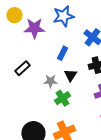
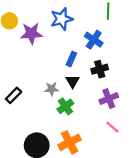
blue rectangle: (62, 53) -> (71, 59), moved
black rectangle: (22, 68) -> (14, 95), moved

